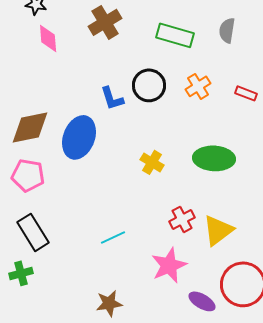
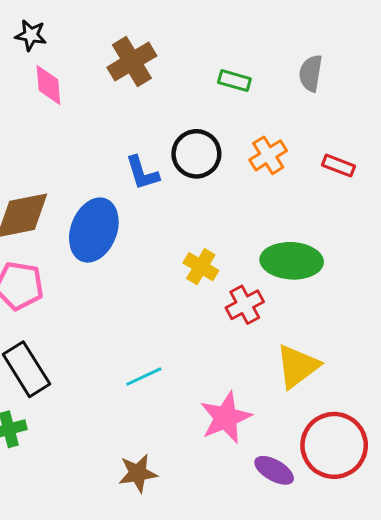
green rectangle: (175, 35) -> (234, 81), size x0.6
red cross: (182, 219) -> (245, 305), moved

